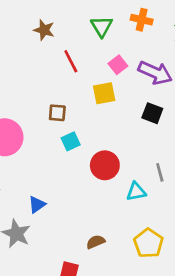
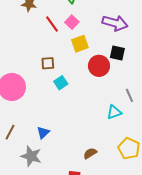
pink square: (118, 65) -> (72, 22), moved
red circle: (105, 165) -> (99, 66), moved

